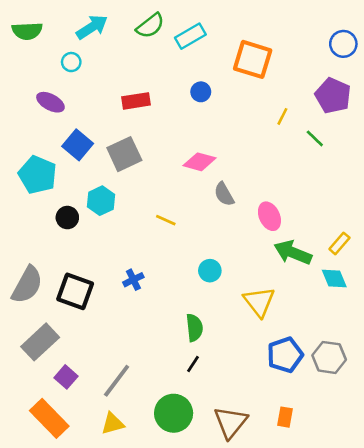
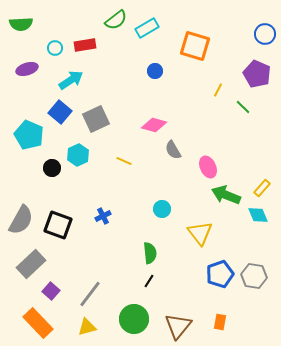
cyan arrow: (92, 27) -> (71, 80), moved
red rectangle: (136, 101) -> (85, 45), moved
purple ellipse: (50, 102) -> (27, 69), moved, turned -45
yellow line: (166, 220) -> (124, 161), moved

